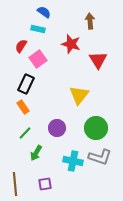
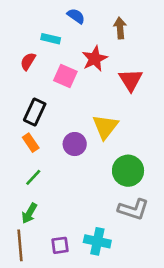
blue semicircle: (44, 12) -> (76, 16), moved
red star: (71, 44) -> (95, 59), turned 30
pink square: (38, 59) -> (65, 76), moved, turned -30
purple circle: (57, 128) -> (75, 144), moved
green arrow: (36, 153) -> (29, 213), moved
cyan cross: (73, 161) -> (97, 241), moved

